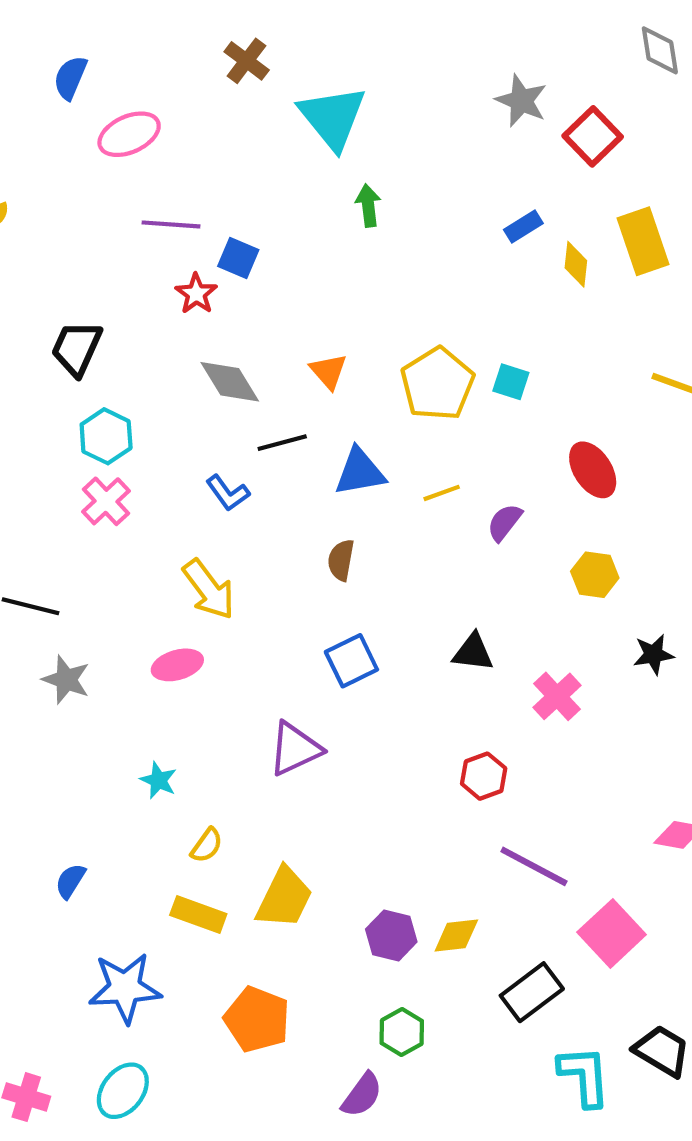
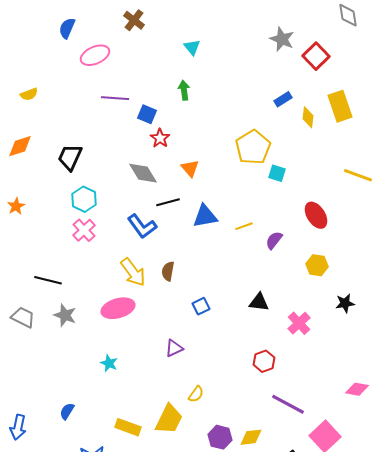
brown cross: (247, 61) -> (134, 20), moved
cyan triangle: (333, 117) -> (192, 47), size x0.5
green arrow: (368, 206) -> (184, 90), moved
red star: (196, 294) -> (160, 138), moved
yellow pentagon: (437, 384) -> (253, 147), moved
blue L-shape: (228, 493) -> (142, 226), size x1.4
brown semicircle: (341, 560) -> (168, 271), moved
blue square: (351, 661) -> (201, 306), size x0.7
pink ellipse: (177, 665) -> (118, 308), size x1.4
purple triangle: (295, 749) -> (174, 348), size x0.7
yellow semicircle: (207, 845) -> (196, 394), moved

